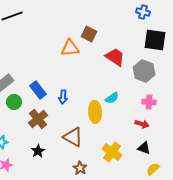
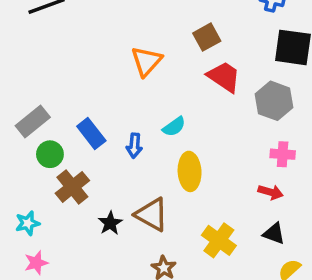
brown square: (89, 34) -> (207, 37), moved, turned 35
orange triangle: (70, 48) -> (146, 61), turned -42
cyan semicircle: (112, 98) -> (174, 127), moved
brown cross: (38, 119) -> (72, 187), moved
black star: (38, 151) -> (110, 223), moved

